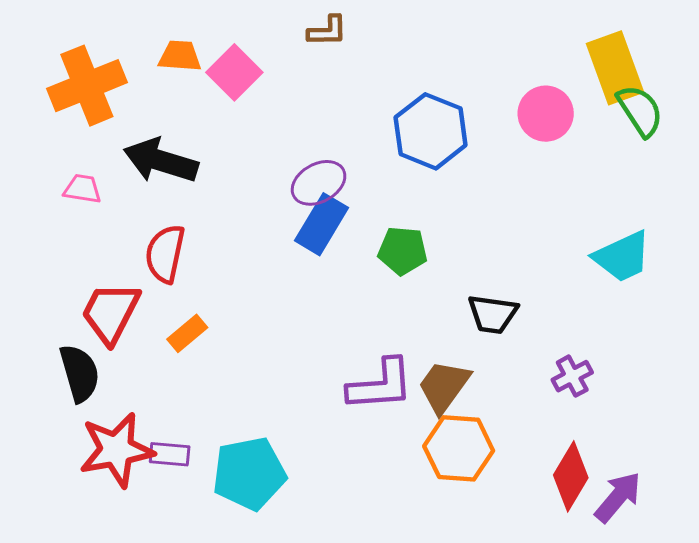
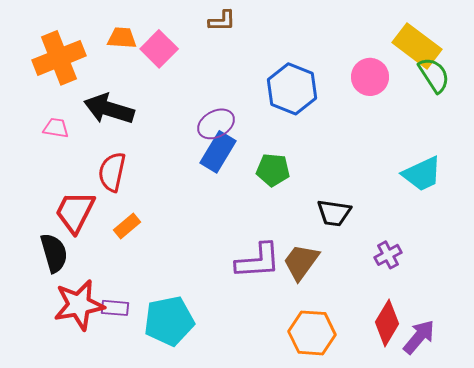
yellow rectangle: (615, 68) -> (417, 46), turned -33
orange hexagon: (459, 448) -> (312, 333), moved

